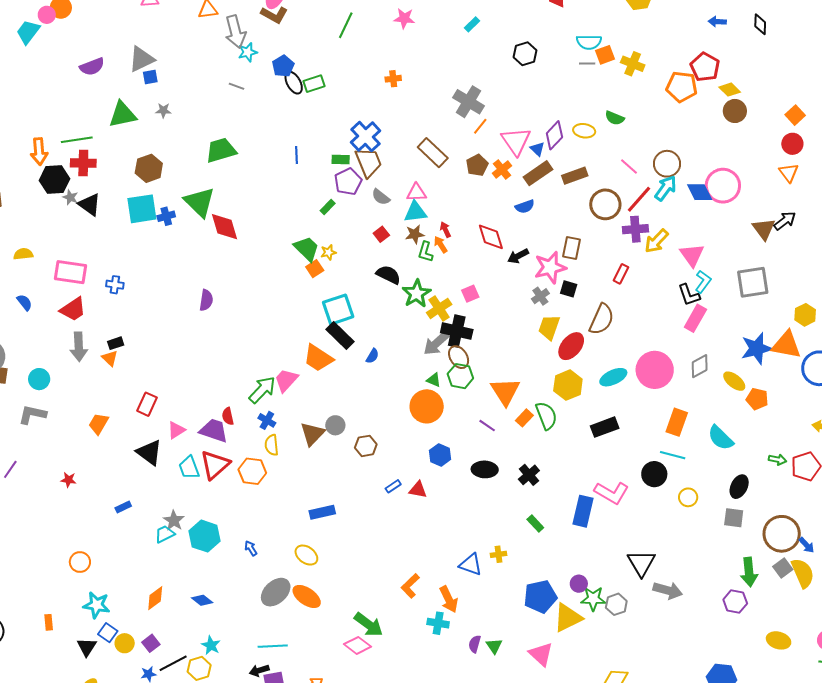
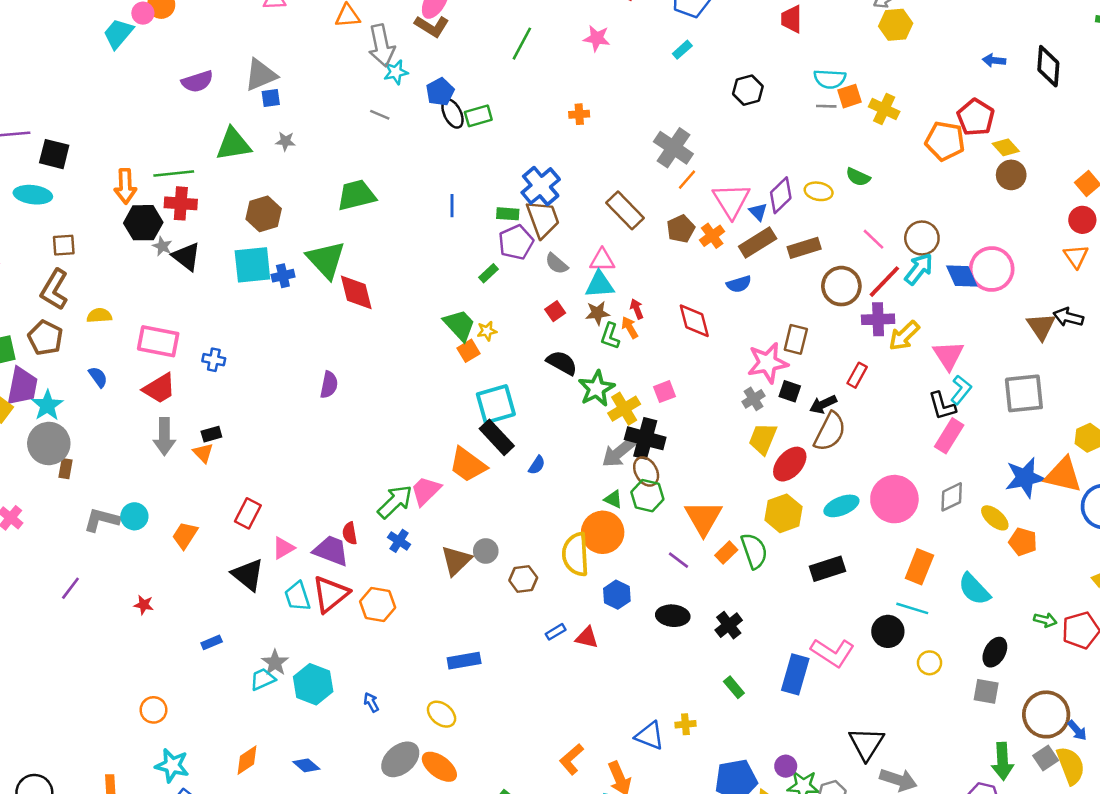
black diamond: (760, 24) -> (1048, 66), size x1.5
black arrow: (785, 221) -> (1068, 317), turned -130
black arrow: (518, 256) -> (823, 404), moved
cyan circle: (39, 379) -> (134, 516), moved
yellow semicircle: (272, 445) -> (576, 554), moved, size x1.6

